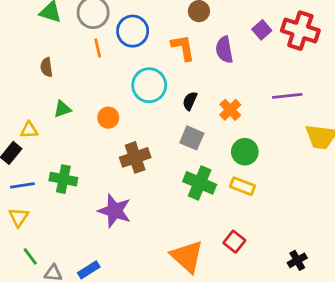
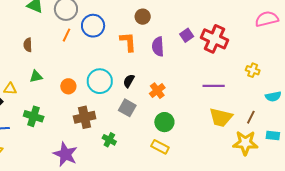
orange line: (98, 48) -> (66, 35), turned 32
cyan circle: (149, 85) -> (100, 81), moved
purple line: (287, 96) -> (214, 86), moved
green cross: (63, 179) -> (34, 116), moved
green cross: (200, 183) -> (109, 140), moved, size x0.6

